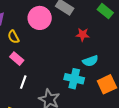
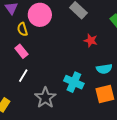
pink circle: (40, 18) -> (40, 15), moved
cyan semicircle: (90, 61) -> (104, 69), moved

